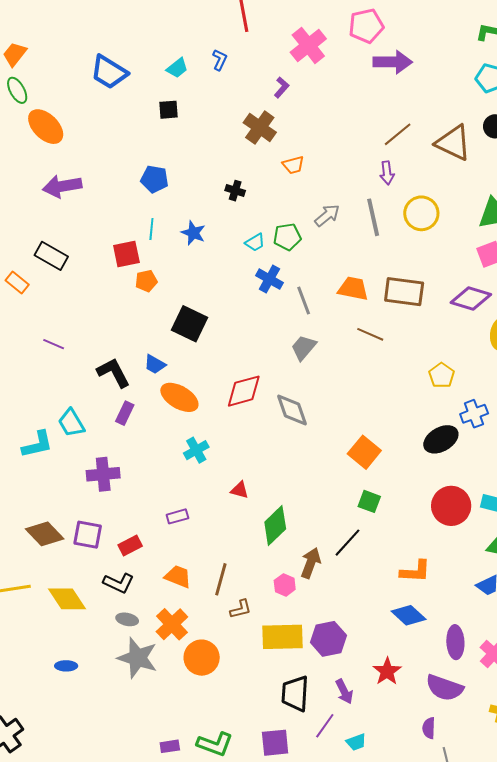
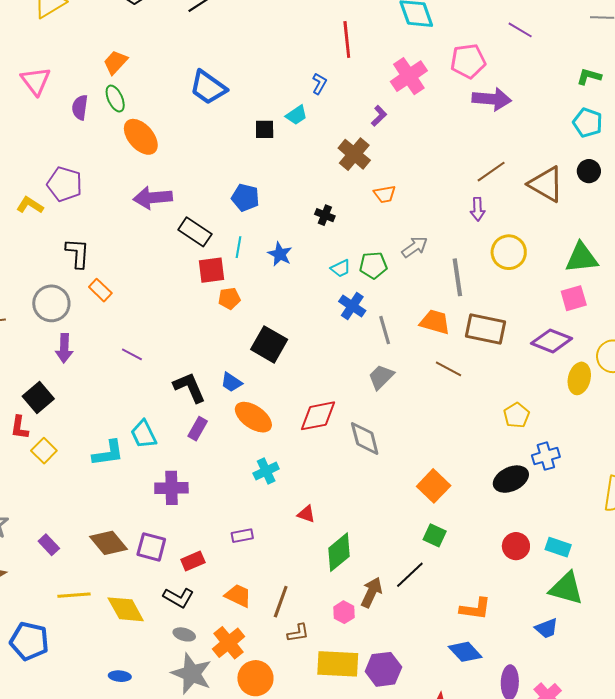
cyan trapezoid: (177, 68) -> (296, 115), moved
gray line: (373, 217) -> (457, 277), moved
black rectangle: (51, 256) -> (195, 232), moved
red circle: (451, 506) -> (516, 546), size x0.7

